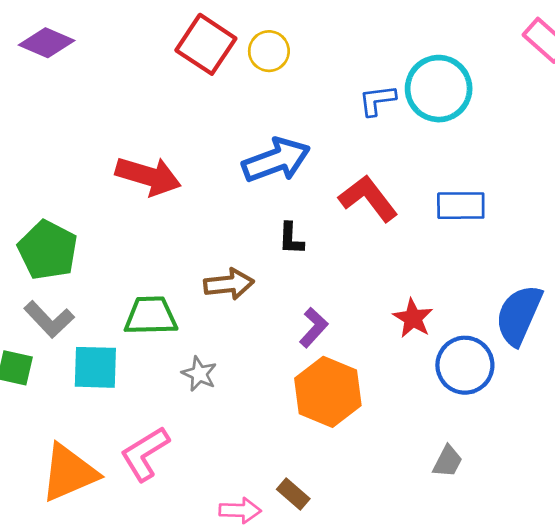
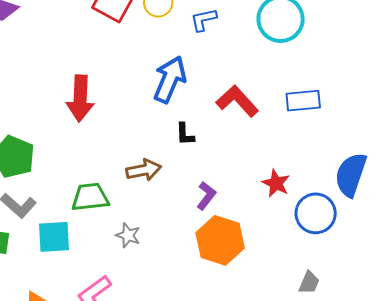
blue L-shape: (377, 100) -> (204, 20), moved
blue arrow: (276, 160) -> (170, 79), turned -42
red arrow: (148, 176) -> (80, 98), turned 81

